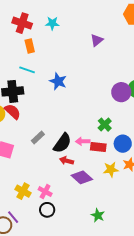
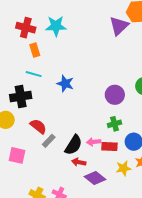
cyan star: (52, 23) -> (56, 26), size x1.5
purple triangle: (97, 40) -> (119, 26), moved, size x1.5
purple circle: (121, 92) -> (115, 95), moved
red semicircle: (13, 112) -> (38, 126), moved
green cross: (105, 125) -> (115, 124), turned 32

